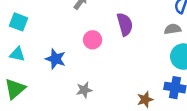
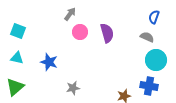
gray semicircle: (173, 29) -> (147, 37), turned 32
pink circle: (93, 40) -> (80, 32), moved

